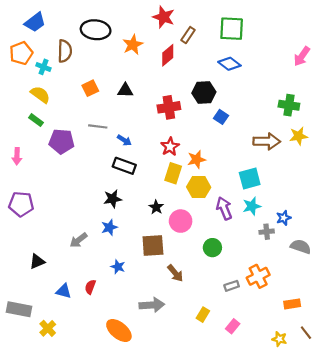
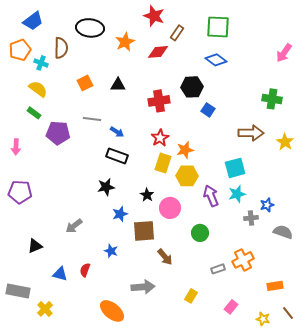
red diamond: (168, 55) -> (158, 52), turned 35
yellow star: (299, 136) -> (285, 142), moved, turned -30
blue star: (109, 227) -> (120, 214), moved
pink rectangle: (233, 326) -> (231, 307), moved

